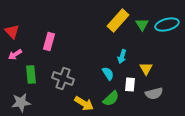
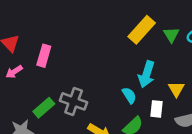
pink rectangle: (49, 42) -> (44, 56), moved
cyan arrow: (122, 56) -> (147, 74), size x1.5
green rectangle: (31, 74) -> (44, 108), moved, turned 54

